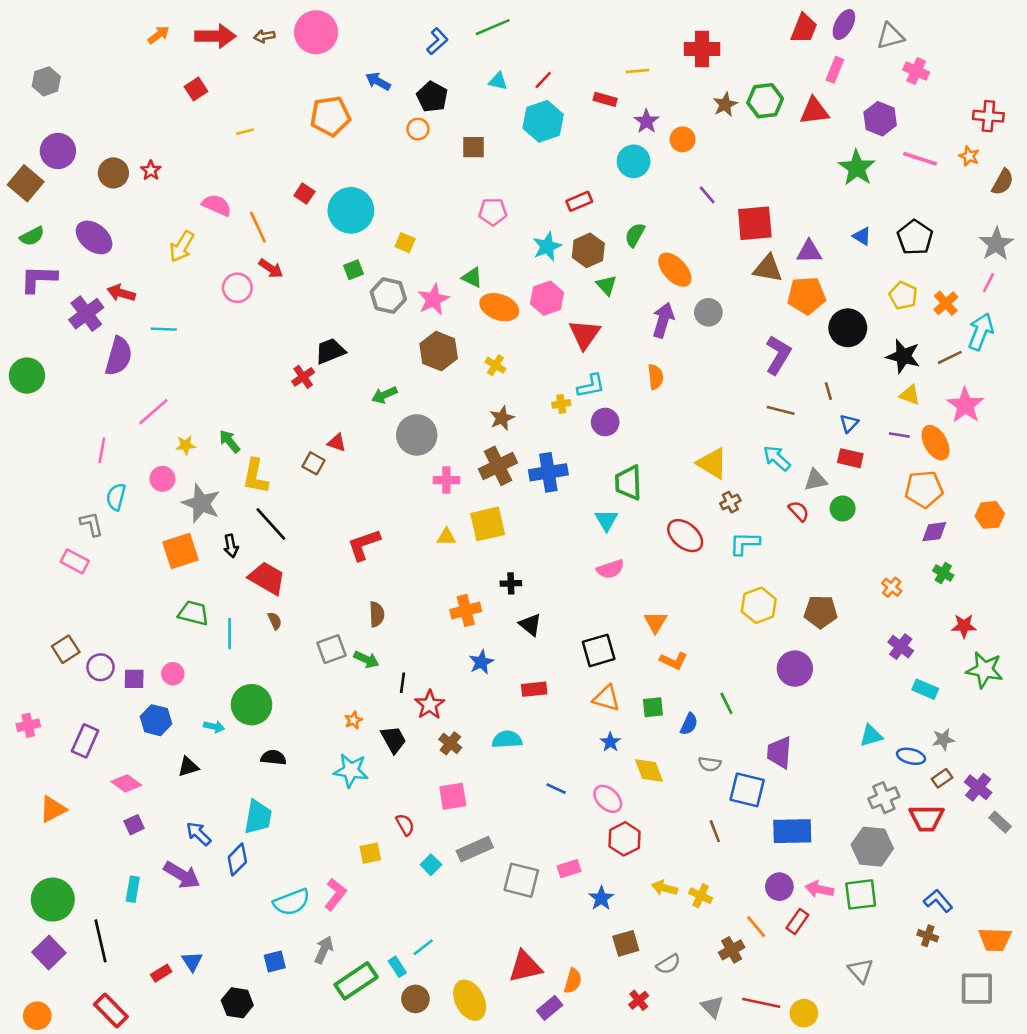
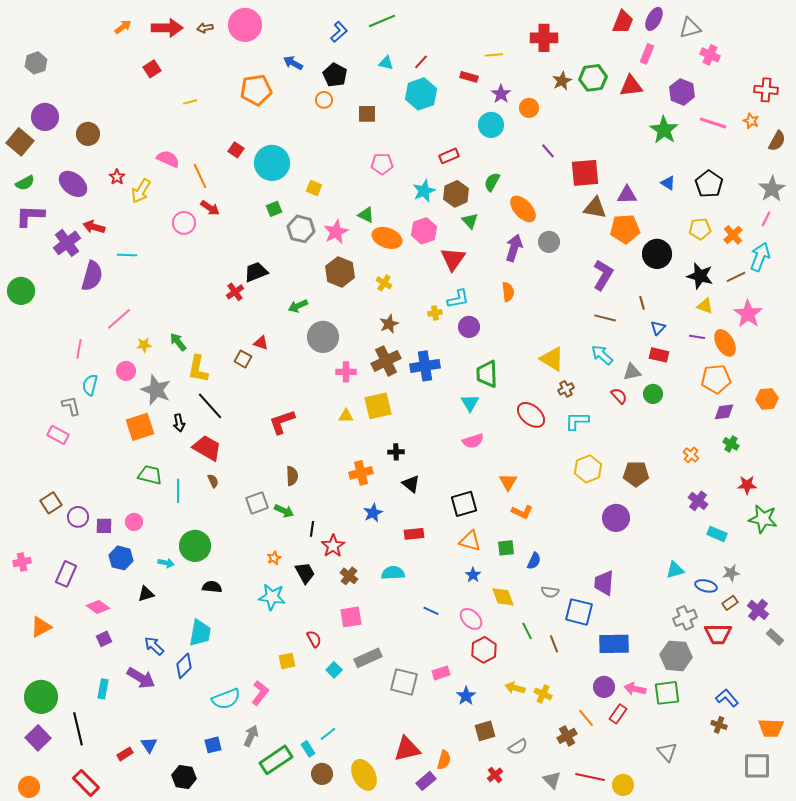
red star: (151, 170) -> (117, 177), moved
yellow pentagon: (903, 296) -> (700, 229), turned -30
green line: (726, 703) -> (527, 631), moved

